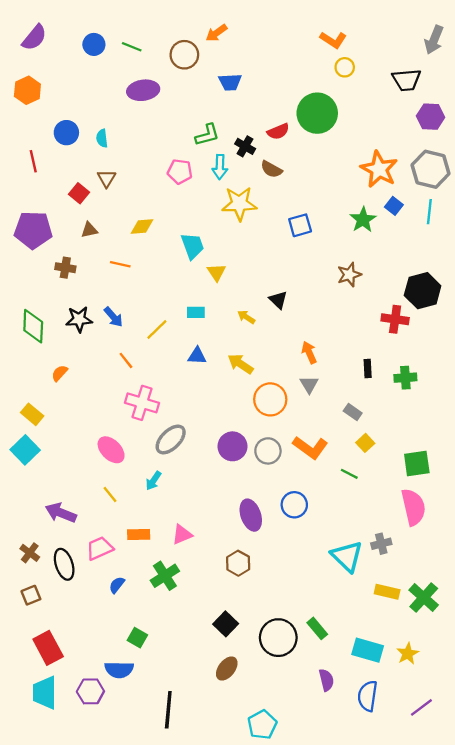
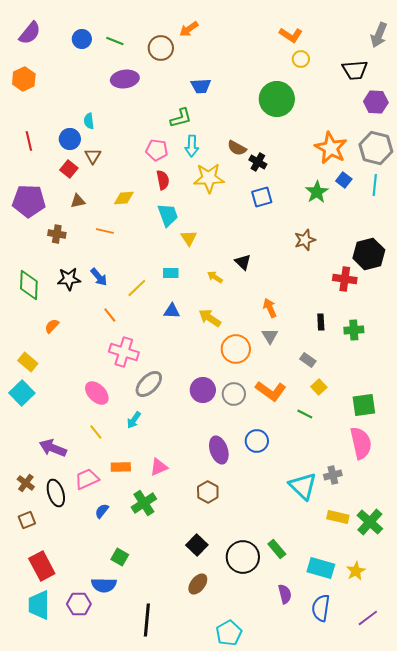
blue trapezoid: (230, 82) -> (201, 86), moved
red semicircle: (278, 131) -> (163, 180), moved, turned -78
blue circle: (66, 133) -> (70, 139), moved
black cross: (245, 146) -> (258, 162), moved

